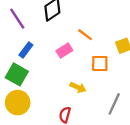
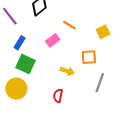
orange square: (100, 64) -> (89, 57), moved
green square: (17, 74) -> (26, 64), moved

